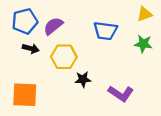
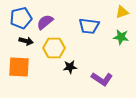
orange square: (25, 95) -> (19, 67), moved

